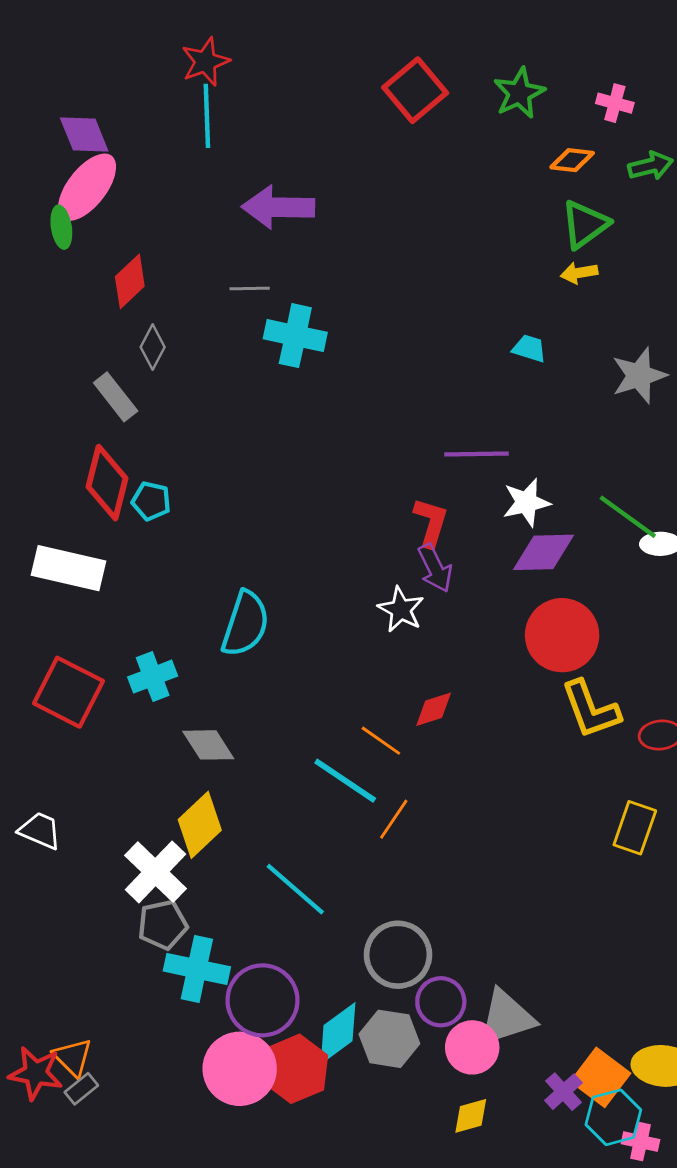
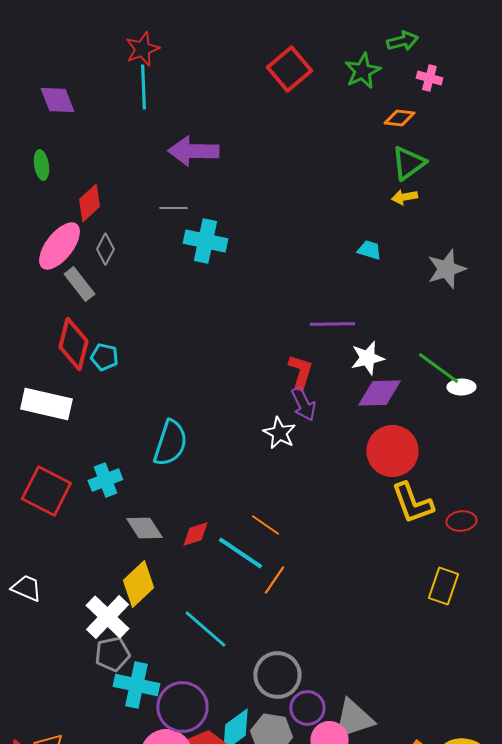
green arrow: (650, 166) -> (402, 41), moved
pink ellipse: (87, 187) -> (59, 246), moved
red diamond: (434, 709) -> (195, 534), moved

